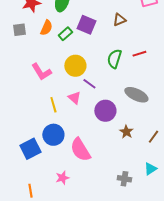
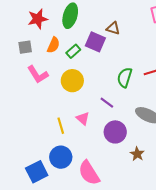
brown triangle: (119, 20) -> (113, 28), moved, turned 40
yellow circle: (75, 66) -> (72, 81), moved
pink L-shape: (41, 72) -> (38, 74), moved
purple line: (89, 84) -> (107, 103), moved

